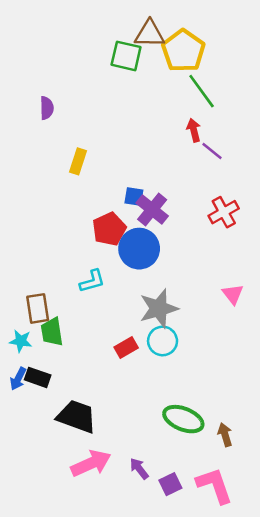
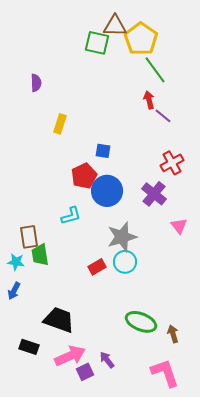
purple cross: (152, 210) -> (154, 194), moved
black rectangle: (38, 377) -> (29, 347), moved
purple square: (170, 484) -> (85, 372), moved

